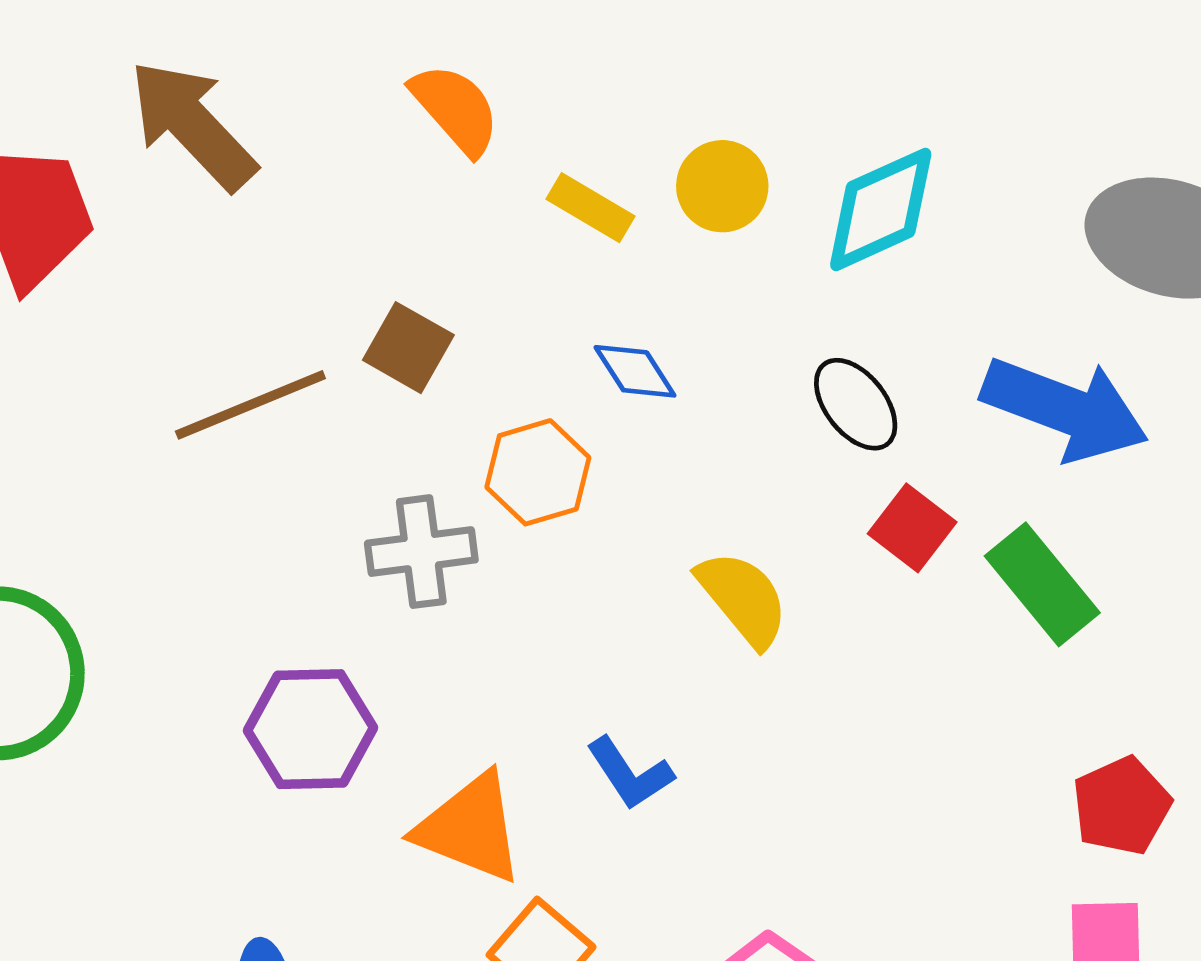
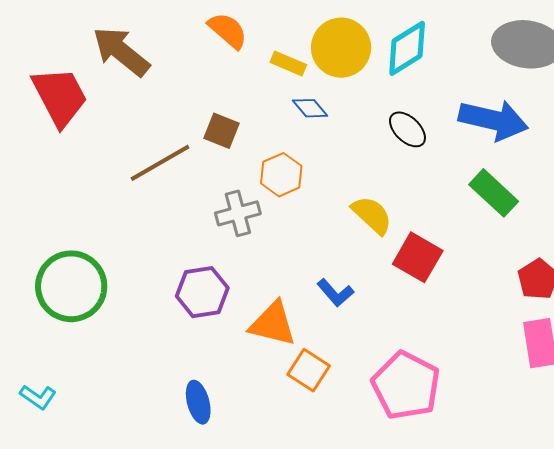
yellow circle: (722, 186) -> (341, 48), size x1.6
blue diamond: (635, 371) -> (310, 108), moved
red square: (912, 528) -> (418, 257), moved, size x1.4

